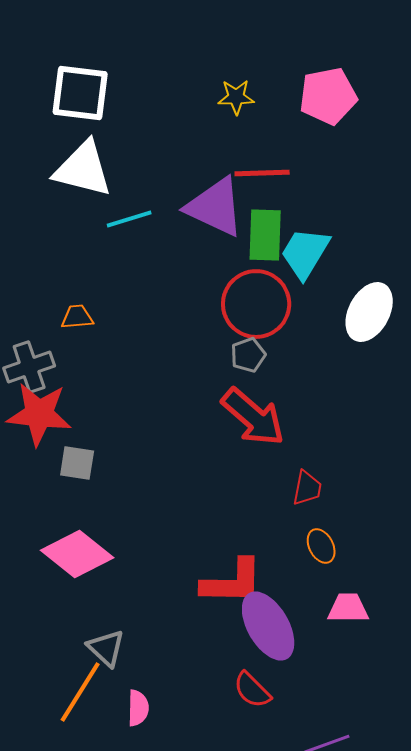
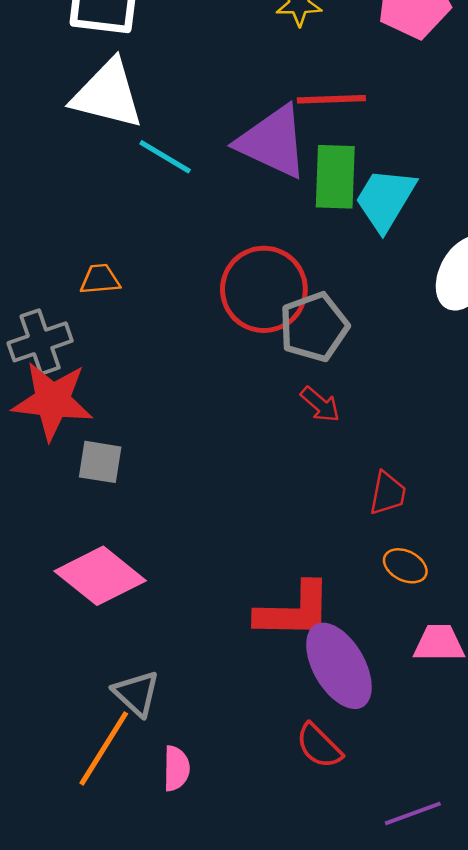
cyan line: (129, 219) -> (165, 157), turned 48
red circle: (256, 304) -> (264, 289), moved
gray pentagon: (248, 355) -> (314, 327), size x1.6
red arrow: (253, 417) -> (320, 404), size x0.5
orange ellipse: (321, 546) -> (405, 566), turned -36

